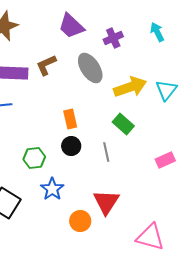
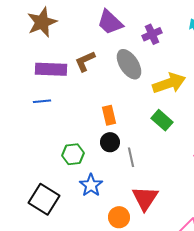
gray line: (106, 152) -> (131, 157), moved

